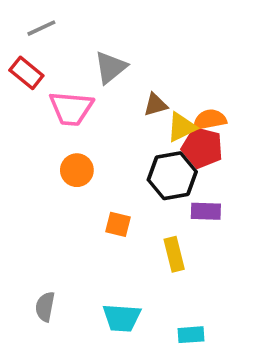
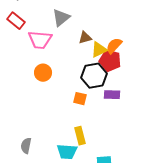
orange semicircle: (210, 120) -> (114, 46), turned -36
orange square: (118, 224) -> (80, 99), moved
yellow rectangle: (174, 254) -> (80, 136), moved

